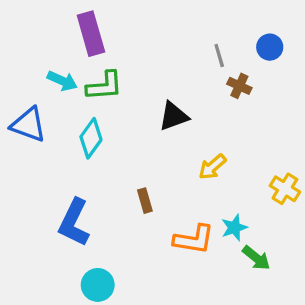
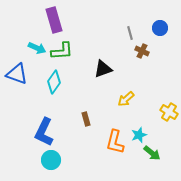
orange L-shape: (194, 239) -> (115, 142), turned 95
cyan circle: (98, 285) -> (51, 160), moved

